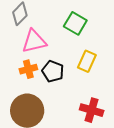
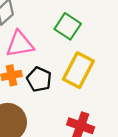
yellow rectangle: (87, 61) -> (78, 70), size x1.4

